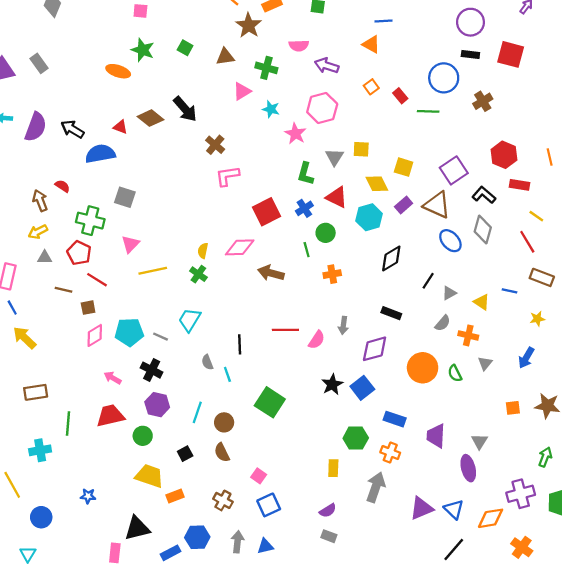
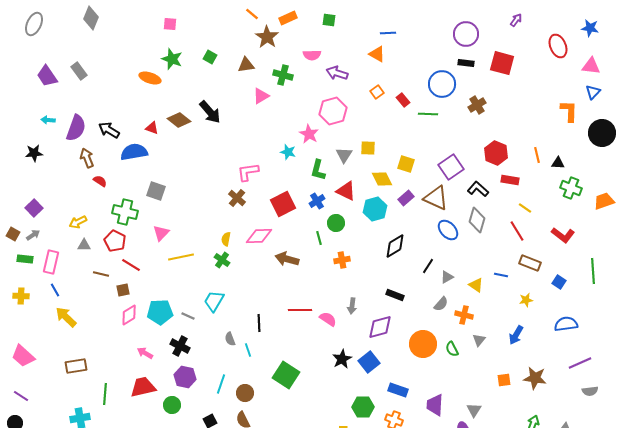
cyan star: (271, 109) -> (288, 152), moved
brown cross: (215, 145) -> (237, 198), moved
brown arrow: (40, 201) -> (87, 158), moved
pink semicircle: (317, 340) -> (328, 319), turned -90

